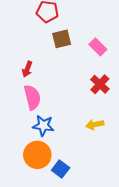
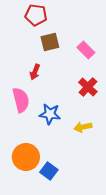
red arrow: (27, 69) -> (35, 72), moved
blue star: (43, 126) -> (50, 114), moved

